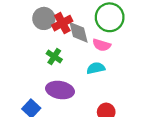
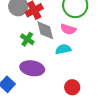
gray diamond: (78, 32) -> (45, 30), moved

